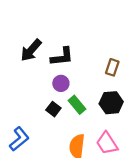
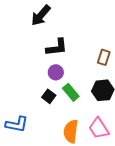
black arrow: (31, 50) -> (41, 15), moved
blue L-shape: (19, 139) -> (17, 124), turned 50

